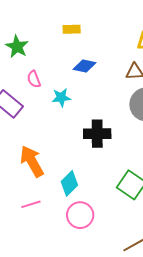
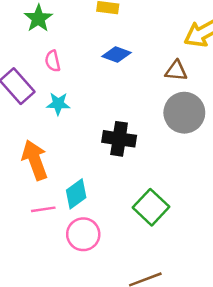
cyan star: (61, 98) -> (58, 104), moved
pink line: (31, 204) -> (43, 209), moved

